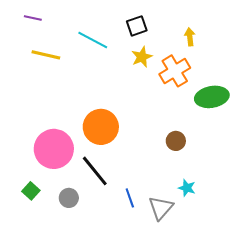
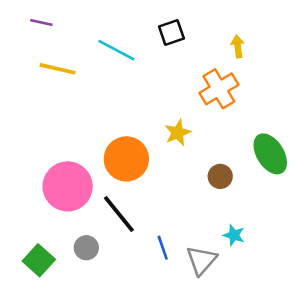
yellow star: (142, 57) -> (178, 133), moved
green ellipse: (212, 97) -> (270, 154), moved, turned 68
green square: (31, 191) -> (39, 260), moved, size x1.4

